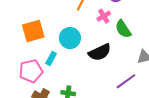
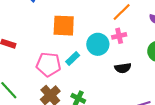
pink cross: (104, 16) -> (119, 36), moved
black semicircle: (100, 52) -> (123, 68), size x0.7

